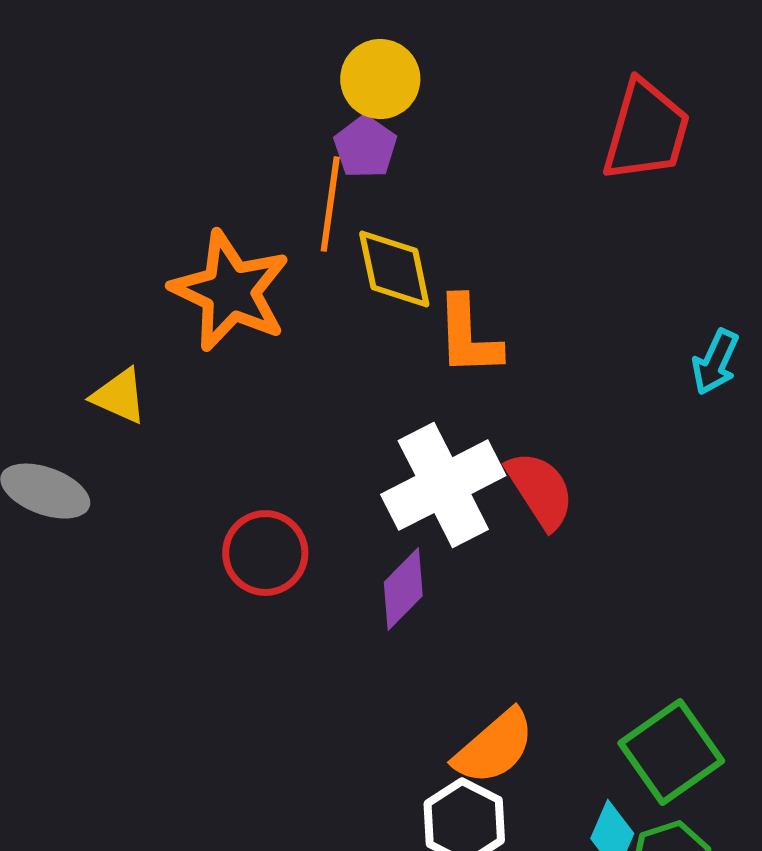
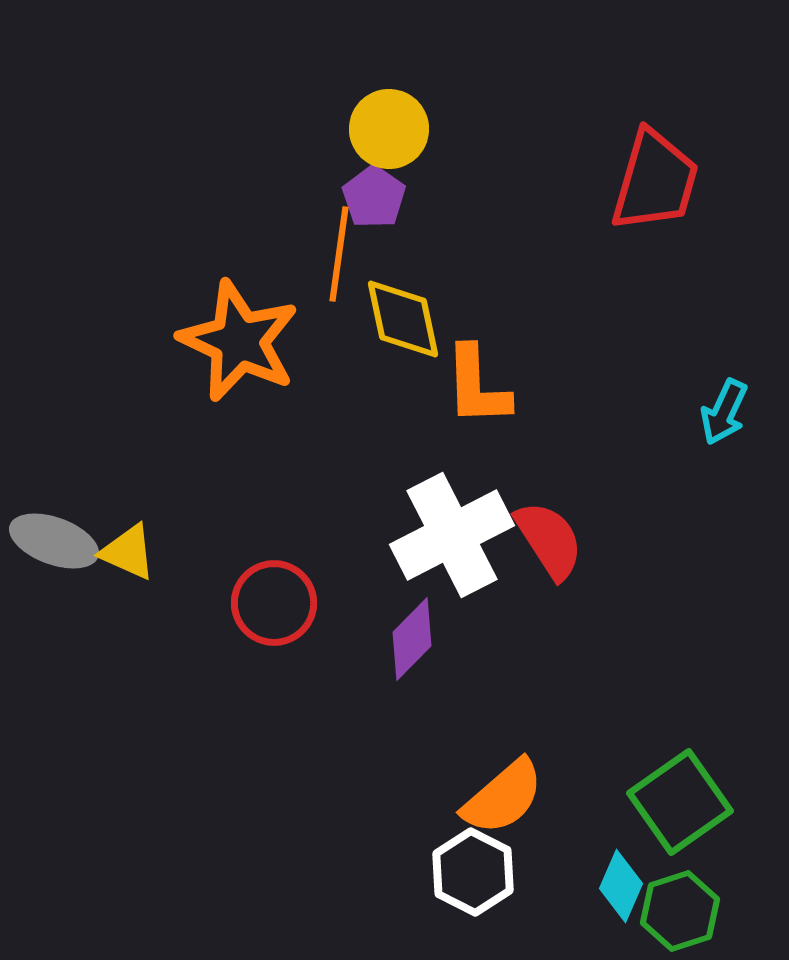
yellow triangle: (119, 396) -> (128, 552), moved

